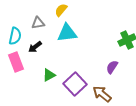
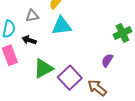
black arrow: (35, 47) -> (29, 40), turned 56
green triangle: (49, 75) -> (43, 68), size x1.5

